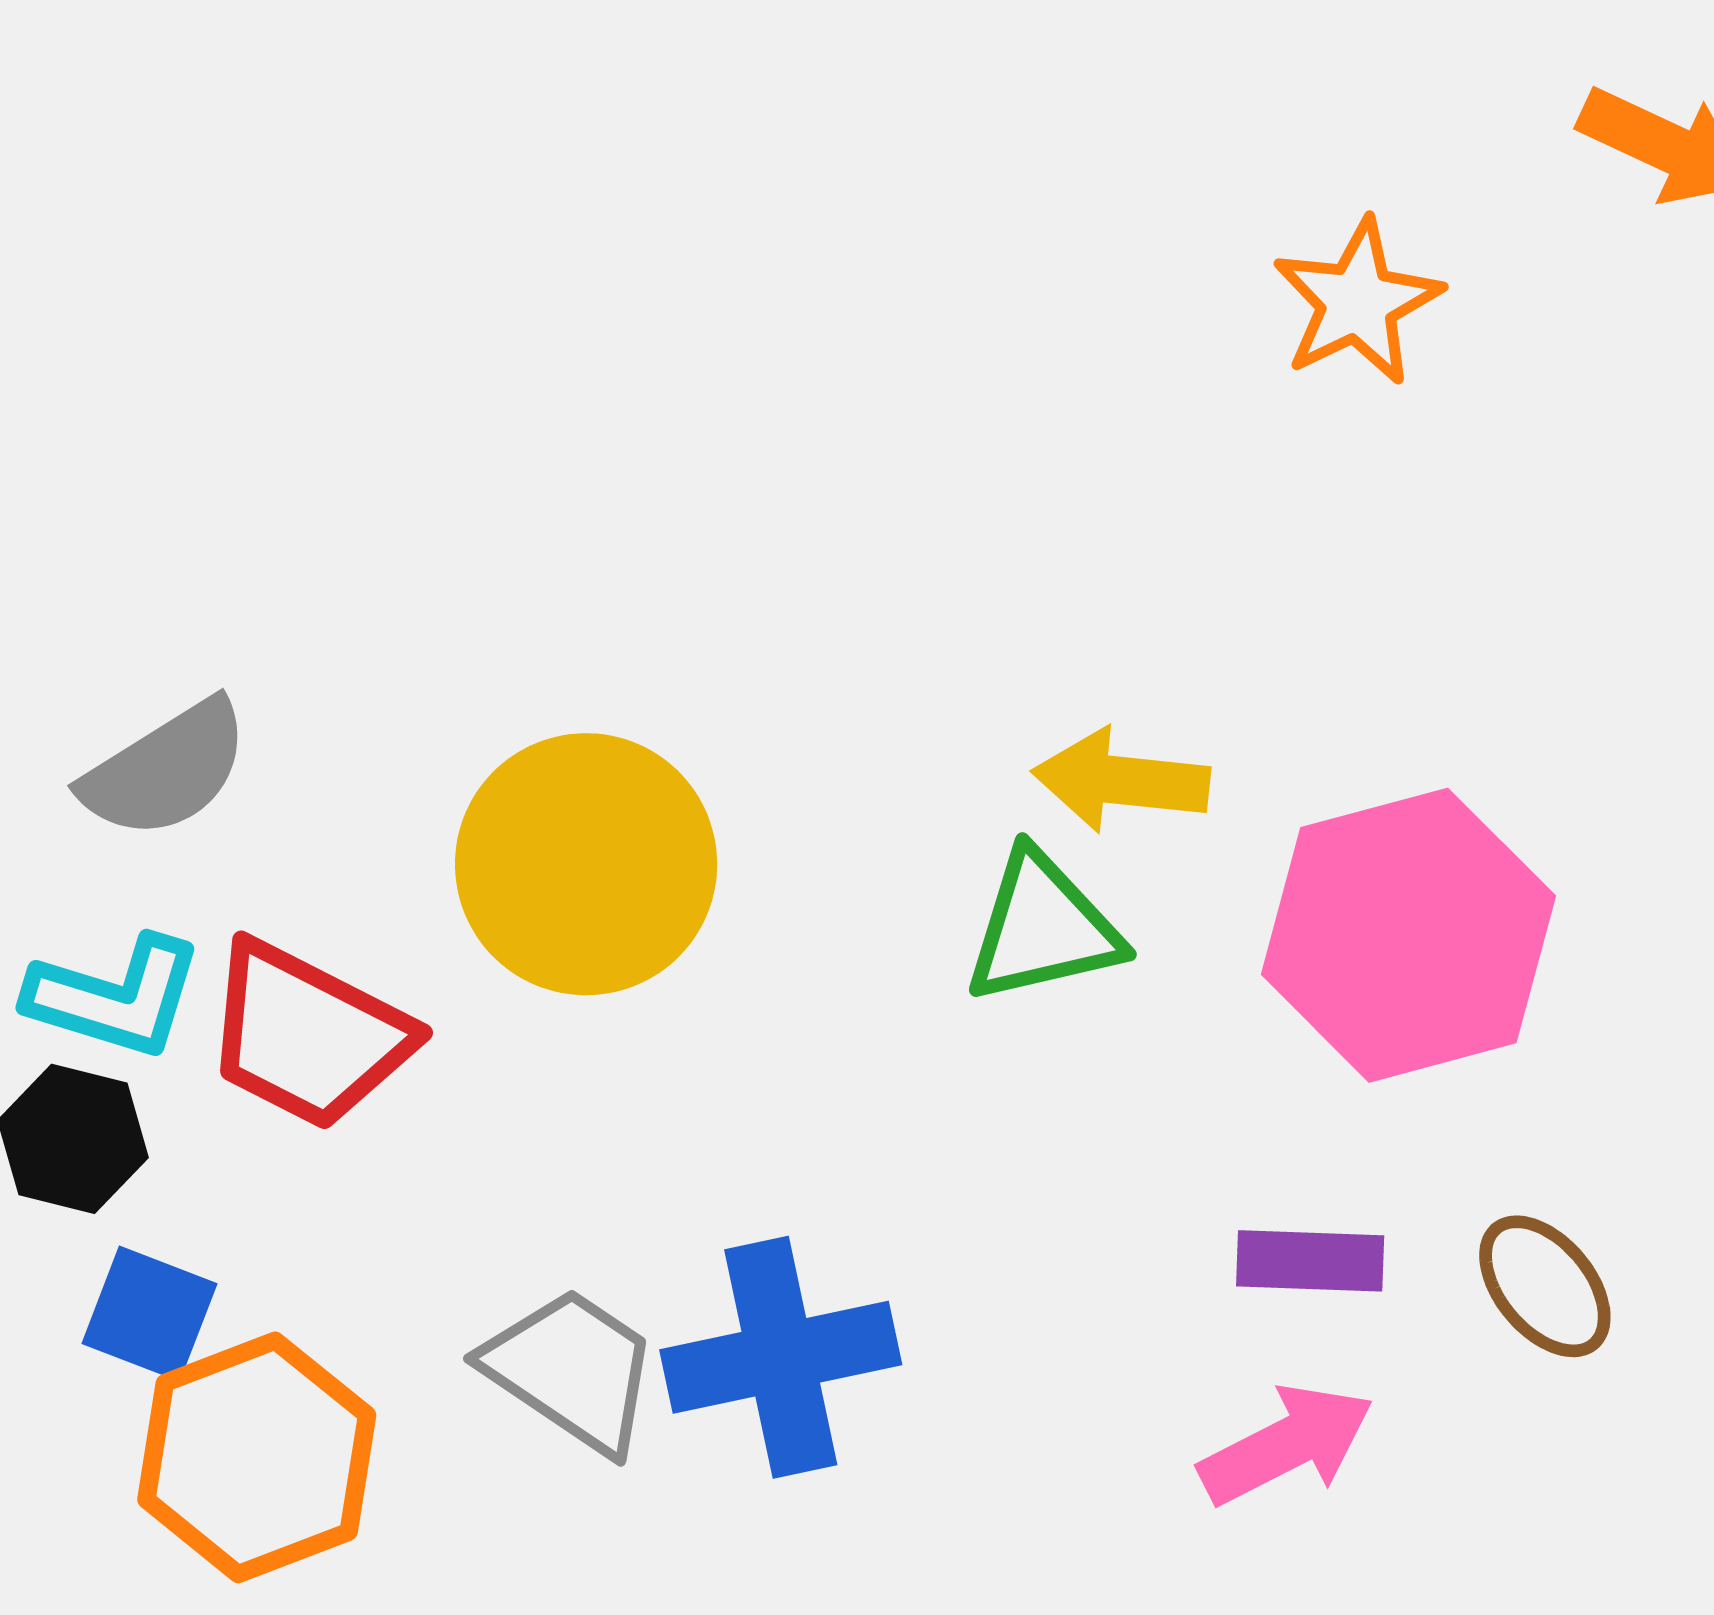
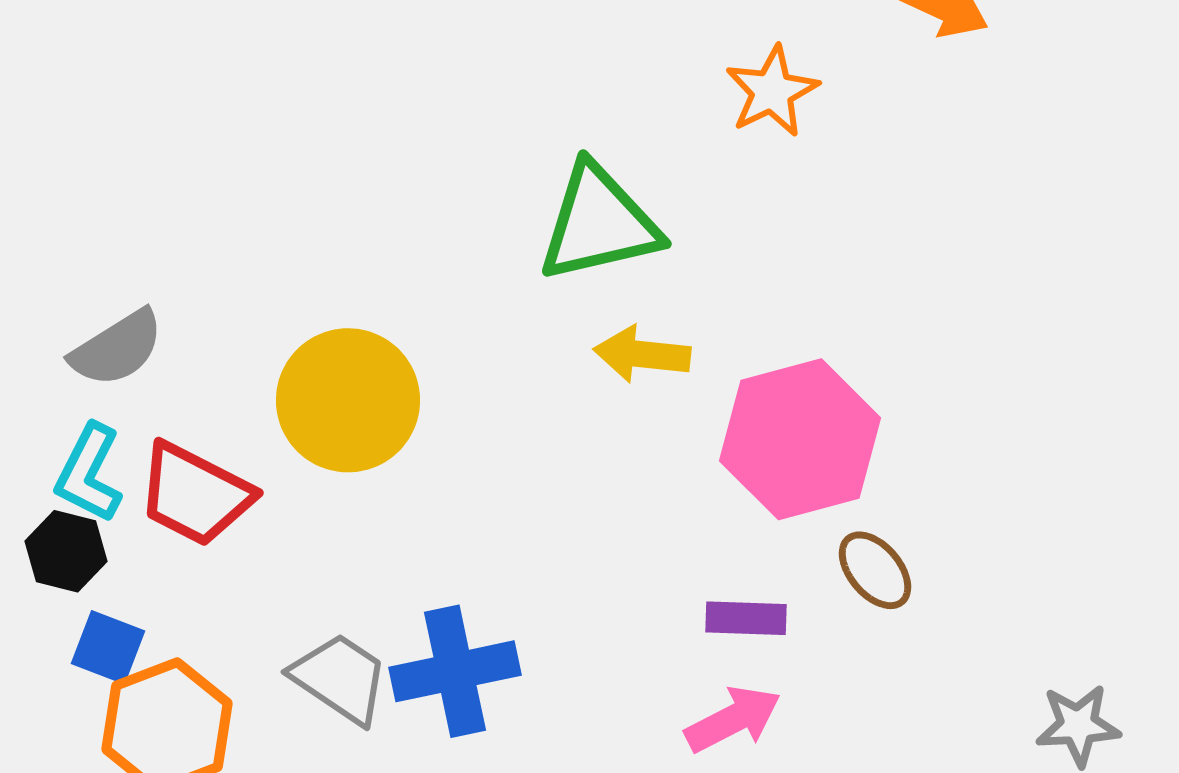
green triangle: (1043, 928) -> (599, 223), moved, size x1.4
cyan L-shape: (115, 997) -> (89, 473), turned 100
brown ellipse: (1545, 1286) -> (875, 570), moved

